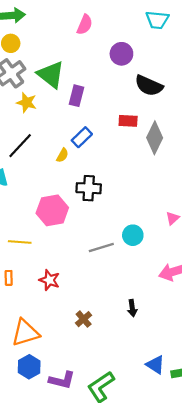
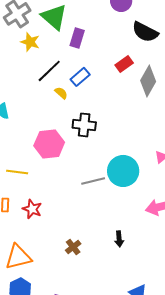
red rectangle: (128, 121) -> (124, 64), turned -42
black line: (20, 146) -> (49, 71), moved
yellow semicircle: (62, 155) -> (61, 93), turned -80
cyan circle: (133, 235) -> (123, 171), size x1.6
red star: (49, 280) -> (32, 209), moved

